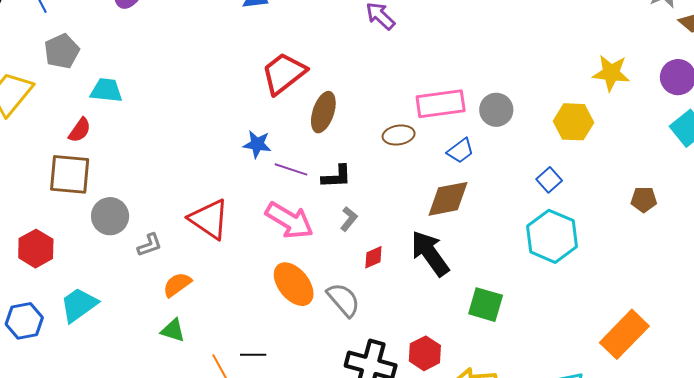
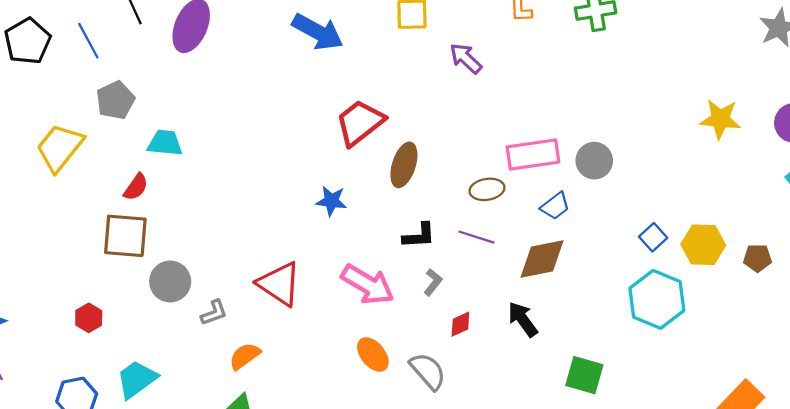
yellow hexagon: (573, 122) -> (703, 245), moved
purple line: (291, 169) -> (476, 237), moved
red hexagon: (36, 249) -> (89, 318), size x0.7
black arrow: (430, 253) -> (523, 319), size x0.7
orange ellipse: (294, 284) -> (373, 354), size x0.7

